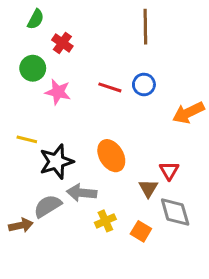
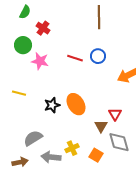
black star: (56, 162) -> (52, 105), moved, size x0.7
gray arrow: (82, 193) -> (51, 157), moved
brown arrow: (21, 225) -> (20, 162), moved

